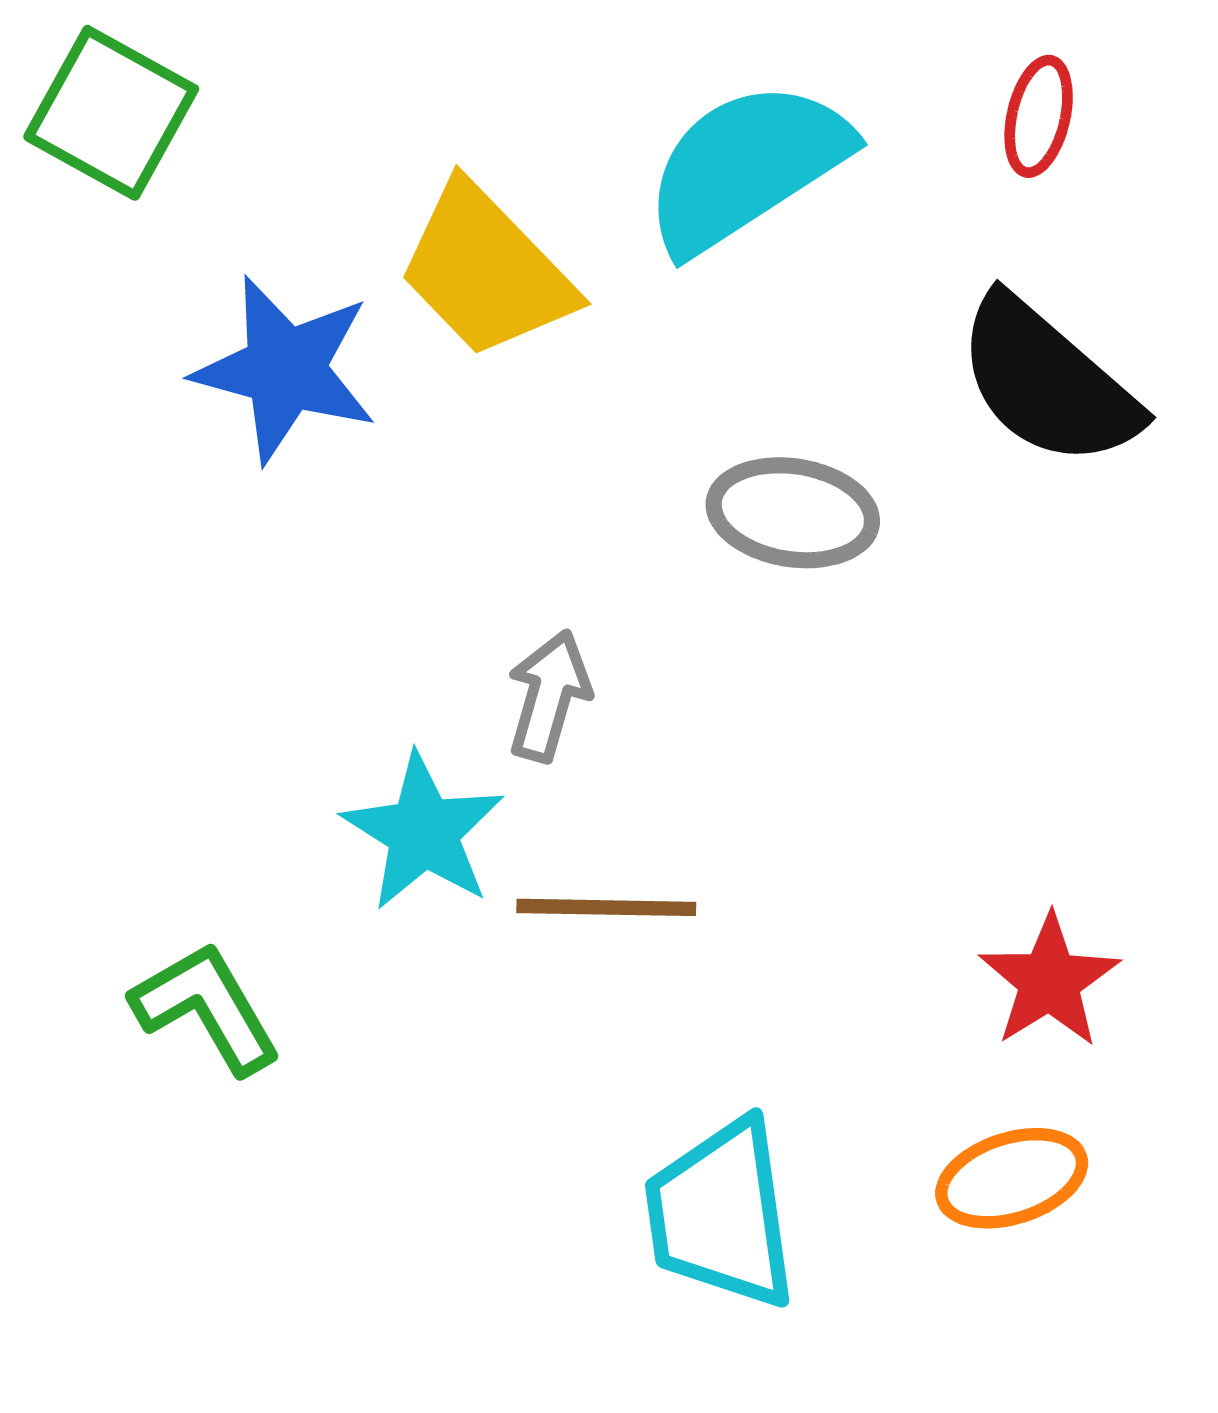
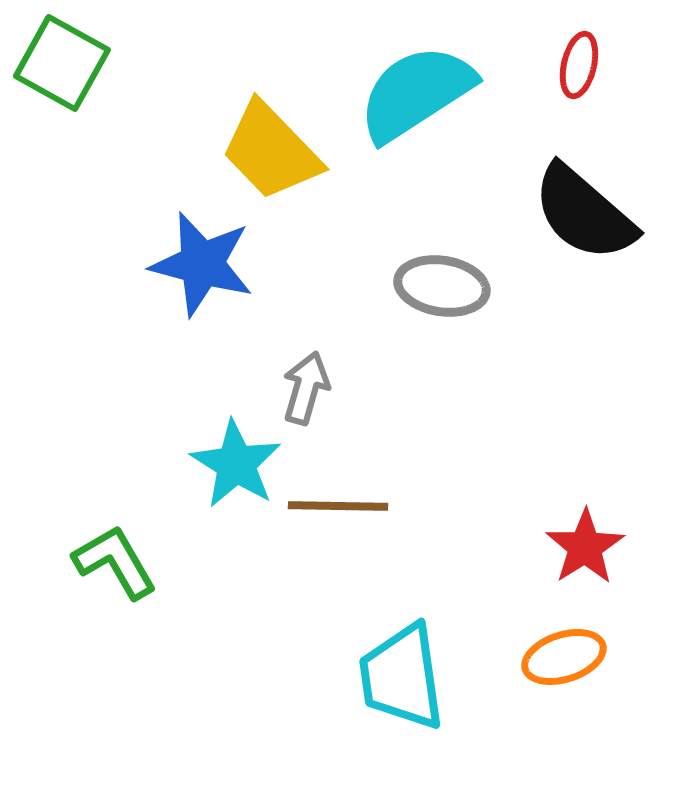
blue star: (285, 369) -> (202, 264), moved

